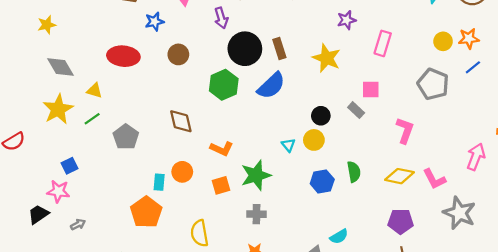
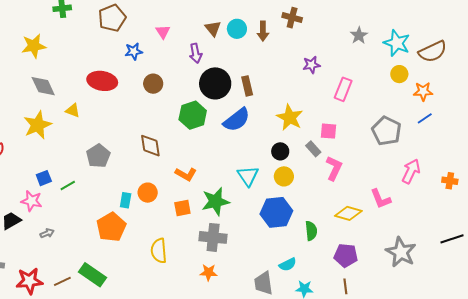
yellow star: (47, 25) -> (34, 46), size x1.4
yellow circle: (443, 41) -> (399, 74), moved
yellow star: (327, 58) -> (290, 118), moved
green line: (92, 119) -> (68, 185), moved
pink L-shape: (405, 130) -> (334, 168), moved
yellow circle: (314, 140) -> (284, 176), moved
cyan triangle: (288, 145) -> (248, 176), size x1.6
pink arrow: (476, 157) -> (411, 171), moved
green semicircle: (354, 172) -> (311, 231), moved
pink L-shape: (434, 179) -> (381, 199), moved
blue hexagon: (322, 182) -> (276, 212), size x1.4
gray cross: (256, 214) -> (213, 237), size x1.5

